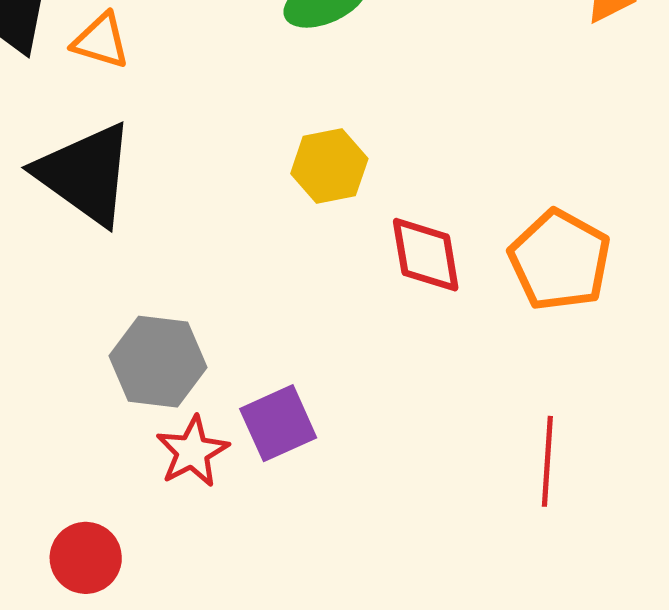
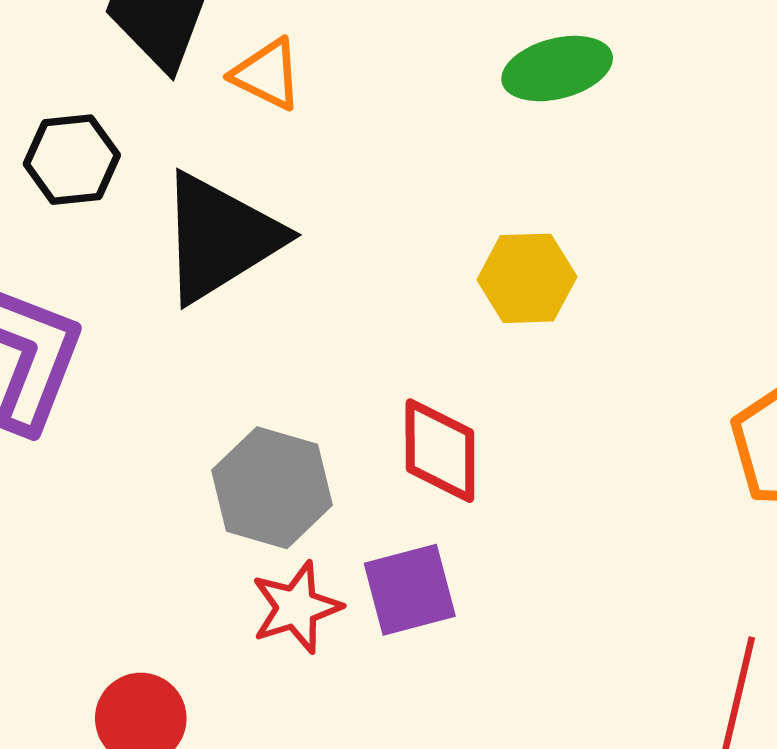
black triangle: (85, 174) -> (220, 238), turned 43
red diamond: (426, 255) -> (440, 451), moved

